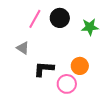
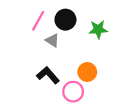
gray triangle: (23, 48) -> (52, 40), moved
black L-shape: (44, 69) -> (48, 75), turned 45

